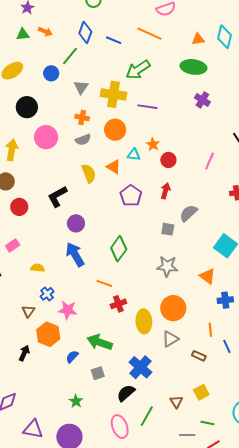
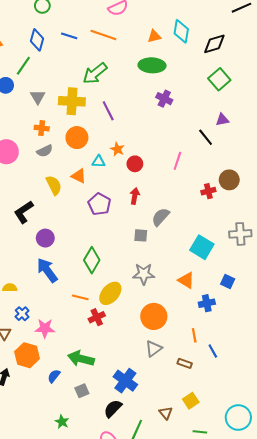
blue line: (114, 40) -> (69, 36), moved
purple line: (147, 107) -> (108, 111), turned 60
yellow ellipse: (144, 321) -> (110, 293), moved, turned 50

